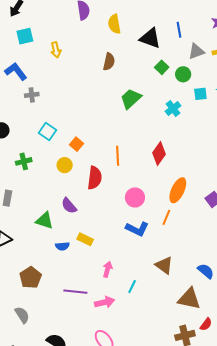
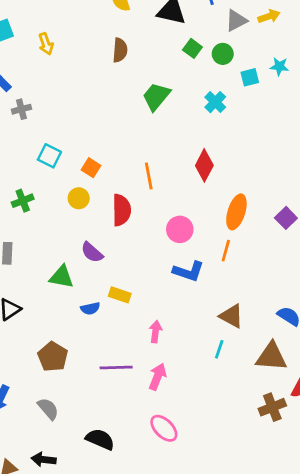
cyan line: (132, 287) -> (219, 349), moved
pink arrow: (105, 302) -> (158, 377), turned -48

